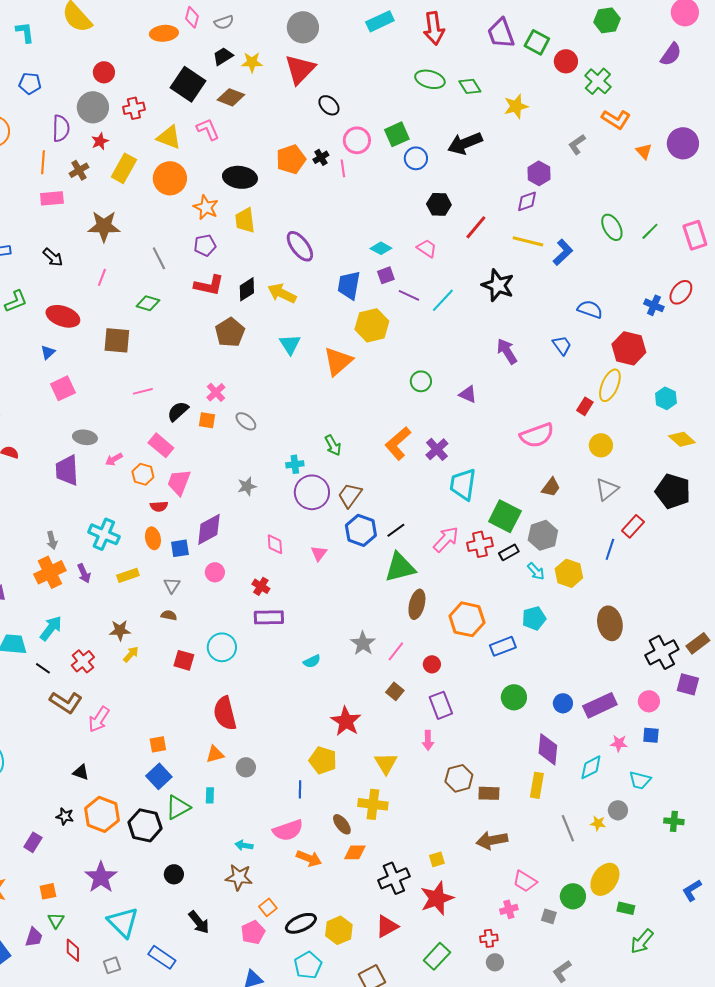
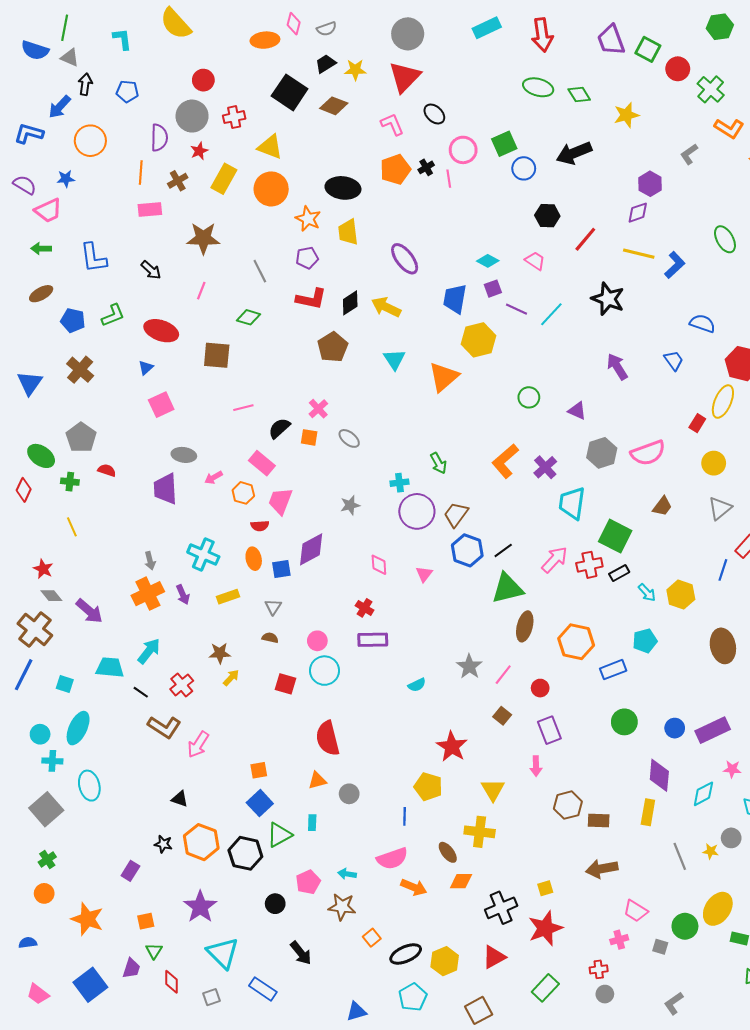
pink L-shape: (208, 129) -> (392, 124), moved
gray hexagon: (543, 535) -> (602, 453), moved
pink circle: (215, 572) -> (317, 641), moved
pink pentagon: (253, 932) -> (308, 882), moved

